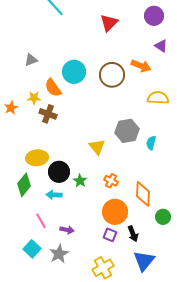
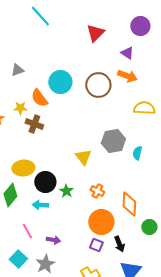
purple triangle: (161, 46) -> (127, 53), moved

